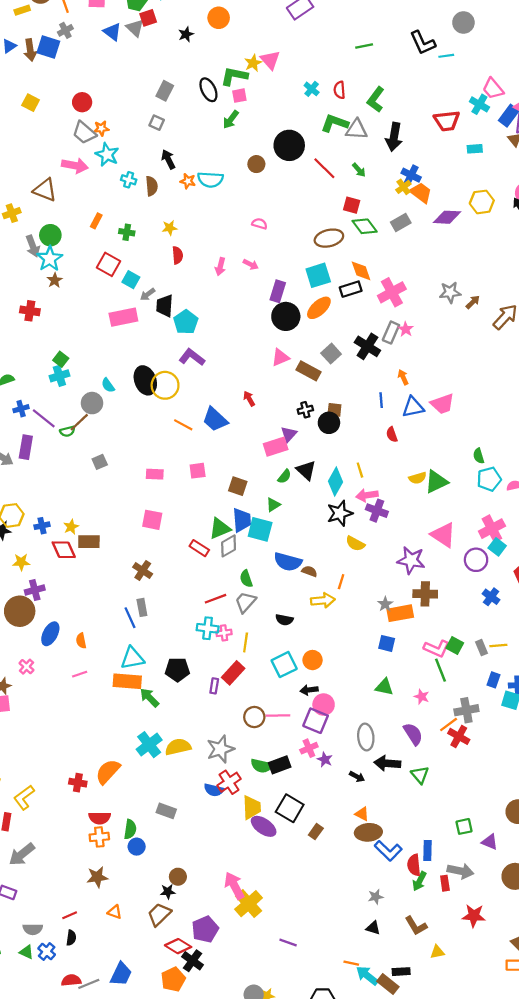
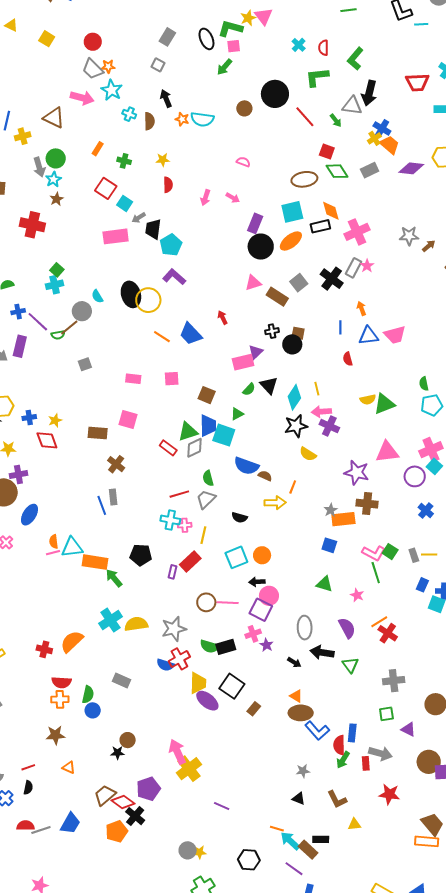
green L-shape: (335, 123) -> (317, 77), turned -30
gray triangle: (357, 129) -> (352, 106), moved
cyan star: (50, 259) -> (53, 179), size x0.7
red cross: (30, 311) -> (32, 225), size x1.4
pink triangle: (443, 535) -> (387, 452), turned -45
brown rectangle: (89, 542) -> (98, 433), moved
orange semicircle: (81, 641) -> (54, 542), moved
cyan triangle: (132, 658) -> (72, 547), moved
gray cross: (466, 710) -> (394, 681), moved
brown trapezoid: (159, 914) -> (105, 795), moved

